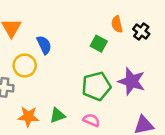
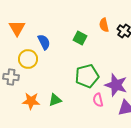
green square: (99, 44) -> (80, 38), moved
purple star: (132, 81) -> (116, 85), moved
pink semicircle: (91, 120) -> (98, 100), moved, turned -128

